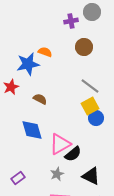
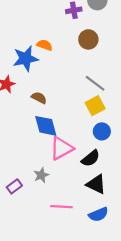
blue circle: (96, 118) -> (102, 131), moved
blue diamond: (32, 130) -> (46, 126), moved
black semicircle: (73, 154) -> (91, 158), moved
gray star: (57, 174) -> (41, 175), moved

